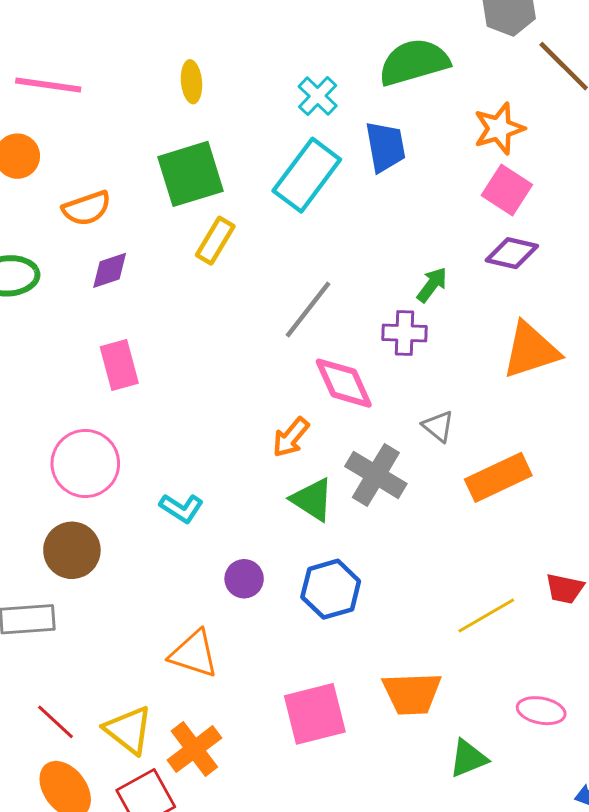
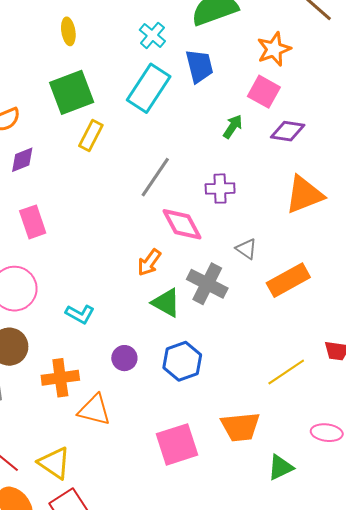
pink square: (507, 190) -> (264, 92), moved
green arrow: (432, 285) -> (233, 127), moved
orange cross: (194, 749) -> (60, 378), moved, turned 33

